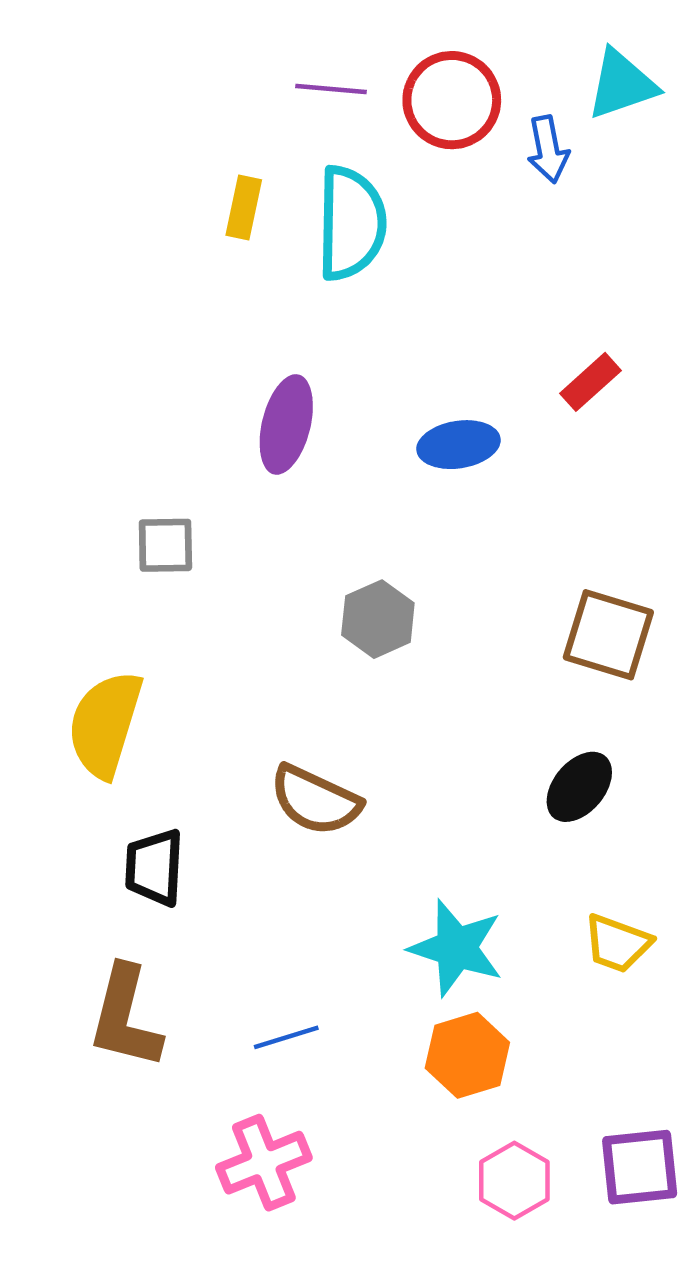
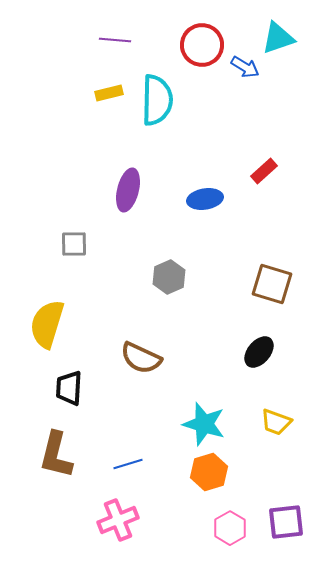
purple line: (331, 89) -> (115, 40), moved
blue arrow: (548, 149) -> (245, 67), turned -48
yellow rectangle: (244, 207) -> (109, 93), turned 64

